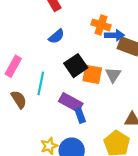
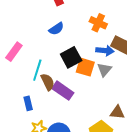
blue arrow: (114, 35) -> (105, 51), moved
brown semicircle: (19, 99) -> (48, 82), moved
blue rectangle: (80, 115) -> (28, 103), moved

